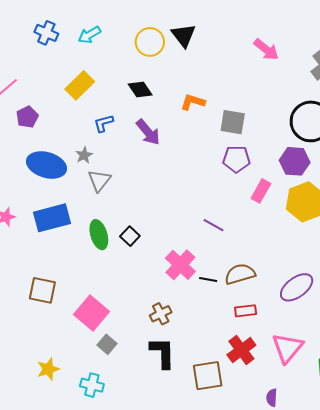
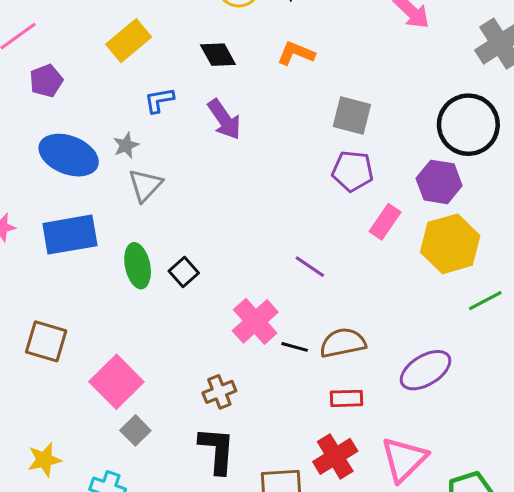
orange L-shape: (193, 102) -> (296, 53), moved

